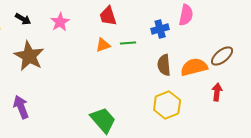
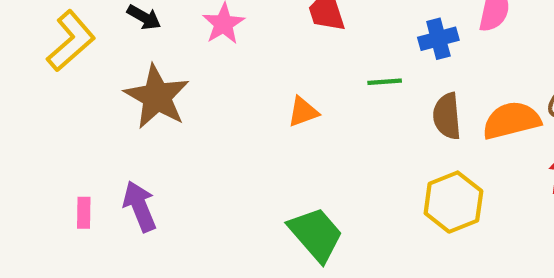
green line: (128, 43) -> (385, 82), moved
orange triangle: (103, 45) -> (303, 112), moved

